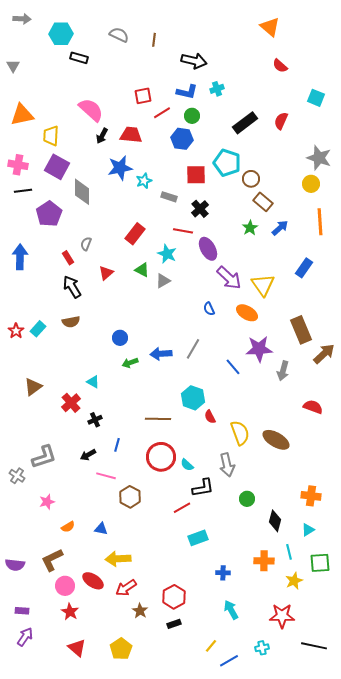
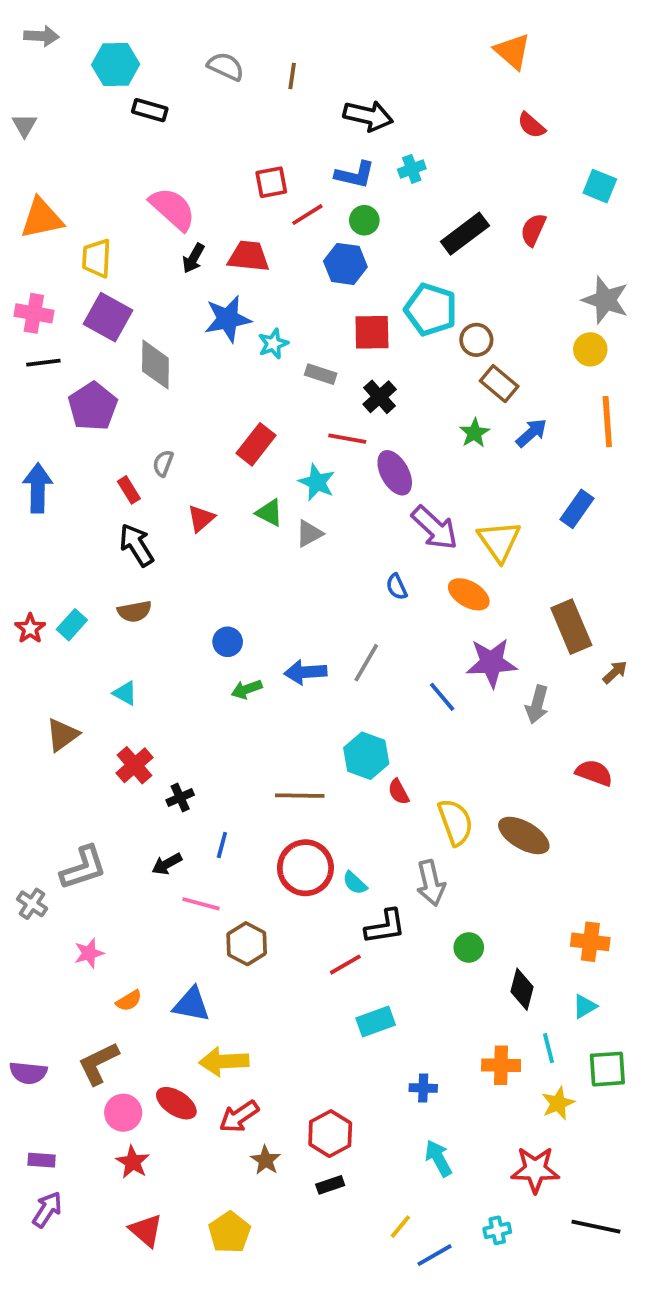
brown arrow: (324, 354) -> (615, 672), size x0.6
cyan triangle: (93, 382) -> (125, 693), moved
blue triangle: (101, 529) -> (192, 1004), size x1.5

